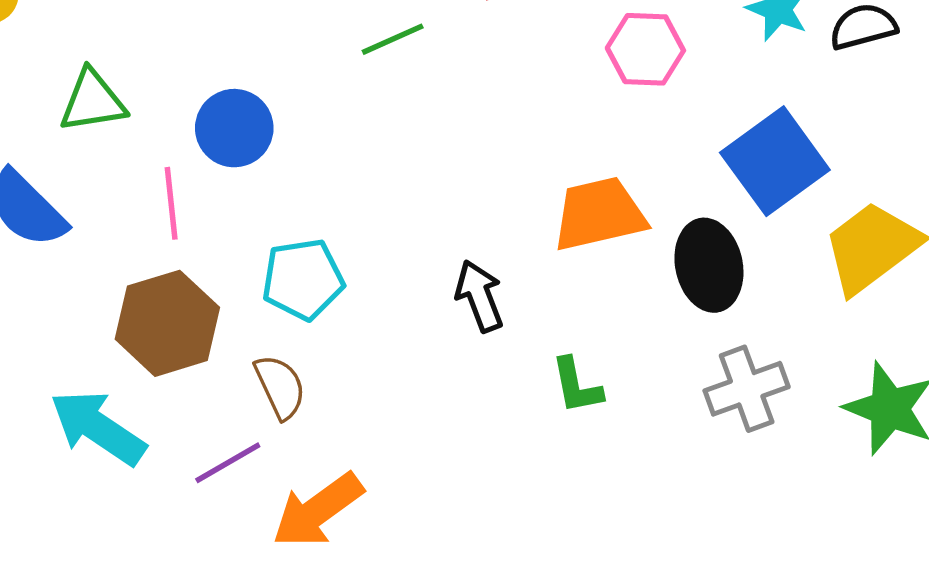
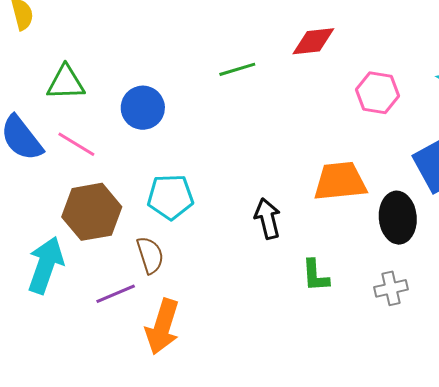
pink line: (171, 203) -> (76, 144), moved, turned -60
gray cross: (747, 389) -> (391, 288), moved, size x0.7
cyan arrow: (98, 428) -> (46, 265), turned 68
orange arrow: (318, 510) -> (162, 327), turned -44

